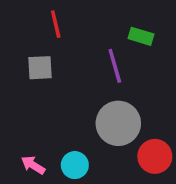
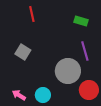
purple line: (115, 66) -> (85, 51), moved
gray square: (40, 68) -> (23, 52), moved, turned 35

